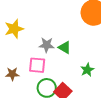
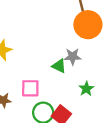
gray star: (47, 45) -> (73, 57), moved

